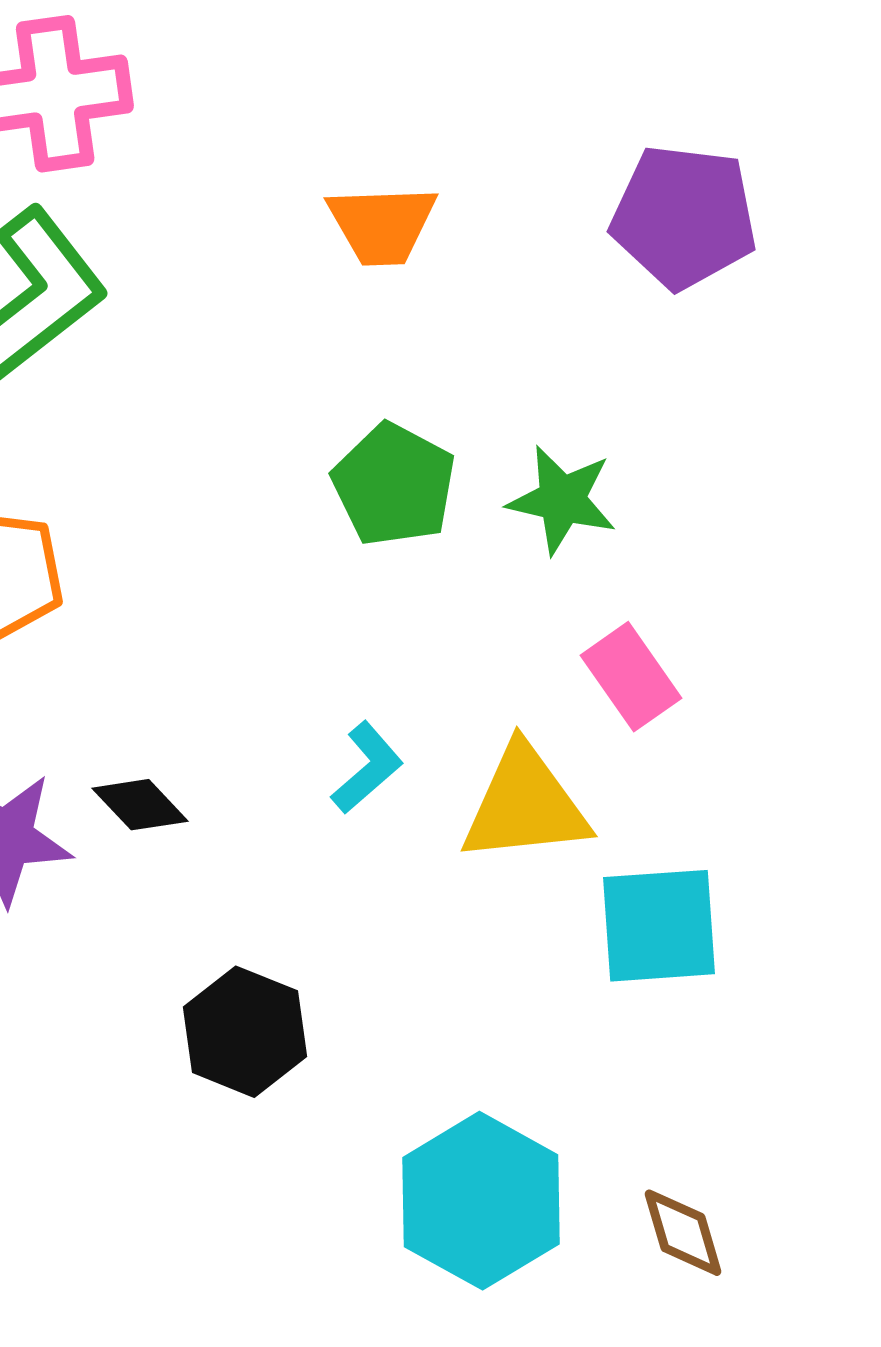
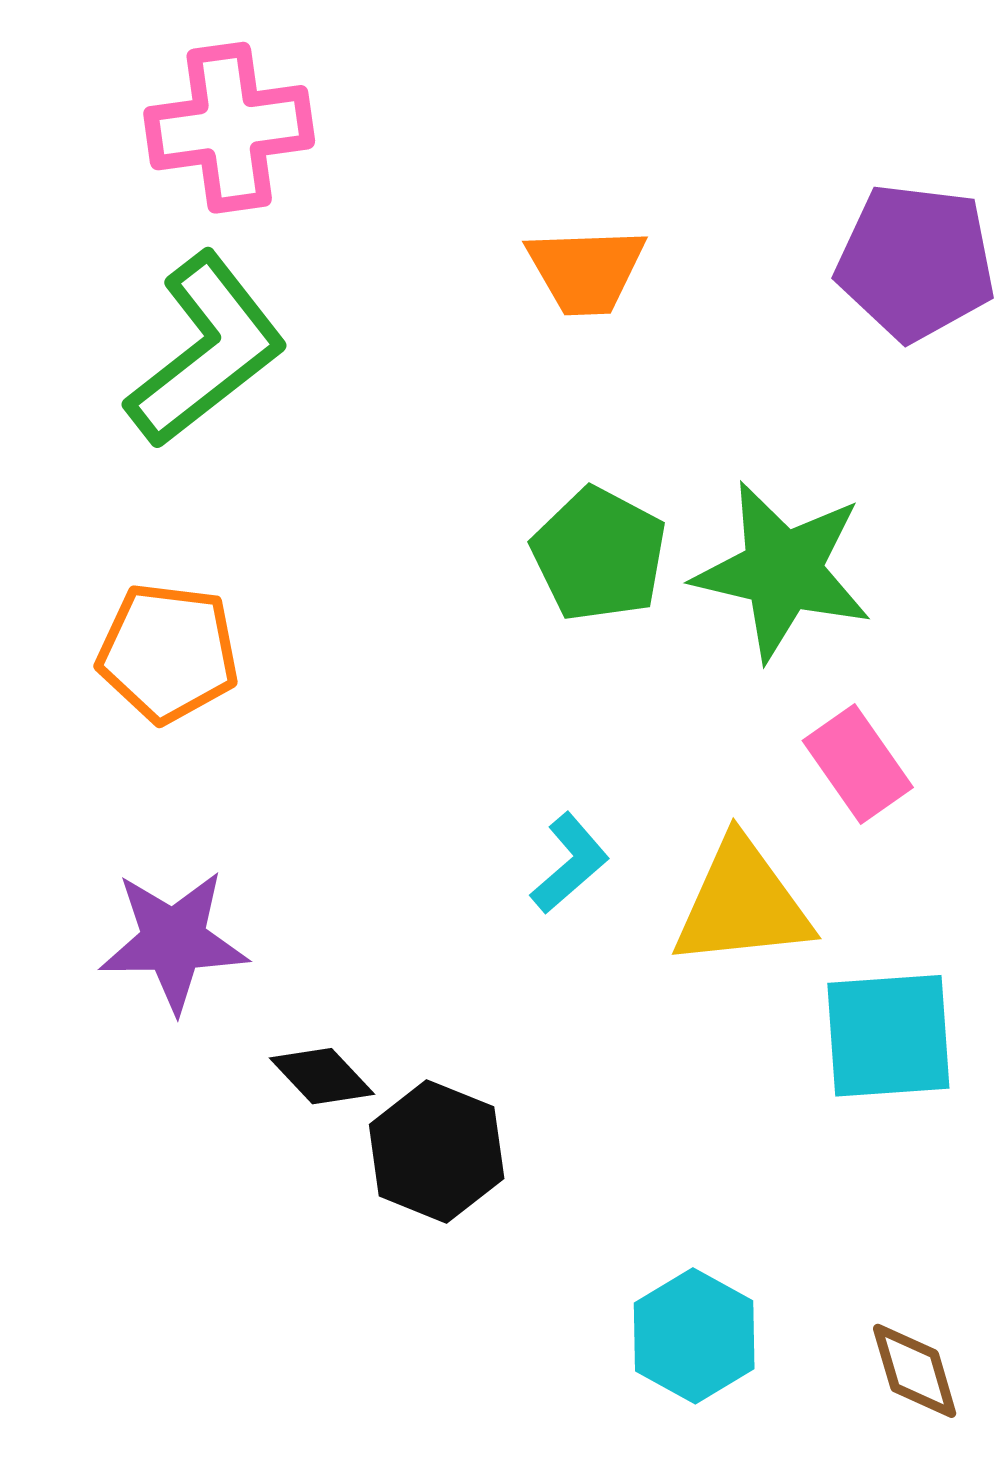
green star: (562, 500) -> (783, 571), size x1.5
black diamond: (140, 805) -> (322, 1076), moved
cyan hexagon: (481, 1201) -> (694, 1336), size x0.7

